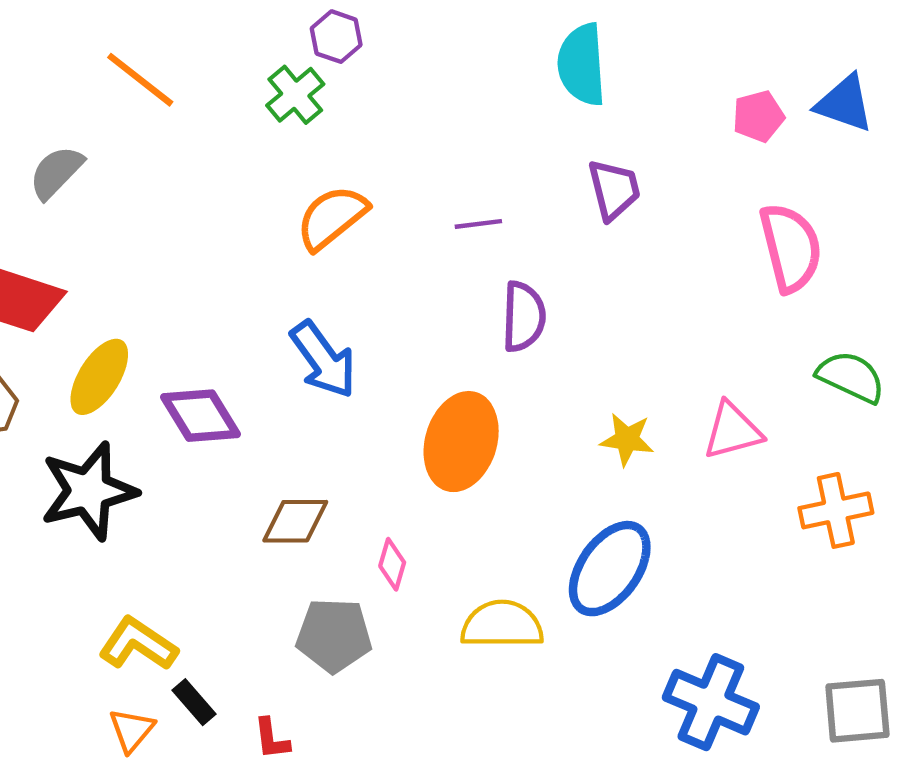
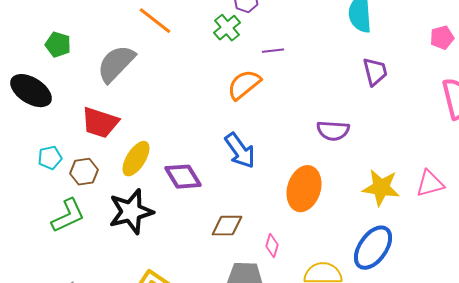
gray semicircle: (56, 172) -> (116, 64), size x1.5
purple line: (478, 224) -> (273, 51), moved
purple semicircle: (524, 317) -> (333, 131), turned 92
yellow star: (627, 439) -> (381, 188), size x1.5

